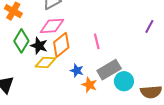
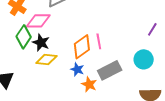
pink diamond: (52, 26) -> (38, 21), moved
orange diamond: (61, 45) -> (82, 47), moved
cyan circle: (124, 81) -> (144, 59), moved

